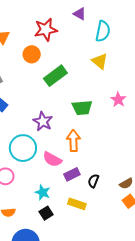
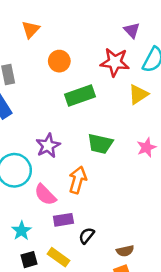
red star: (46, 30) -> (115, 62), moved
yellow triangle: (100, 61) -> (138, 94), turned 30
black square: (46, 213) -> (29, 260), moved

